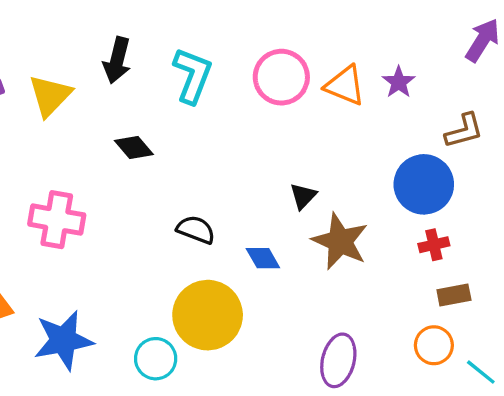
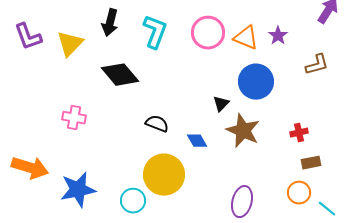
black diamond: (134, 147) -> (120, 75), size x1.6
blue circle: (424, 184) -> (256, 82), moved
pink cross: (57, 220) -> (74, 118), size x0.7

